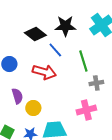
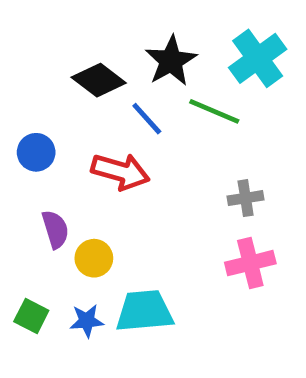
black star: (65, 26) -> (171, 61), turned -30
green line: (83, 61) -> (214, 111), moved, turned -50
pink cross: (86, 110) -> (250, 263), moved

